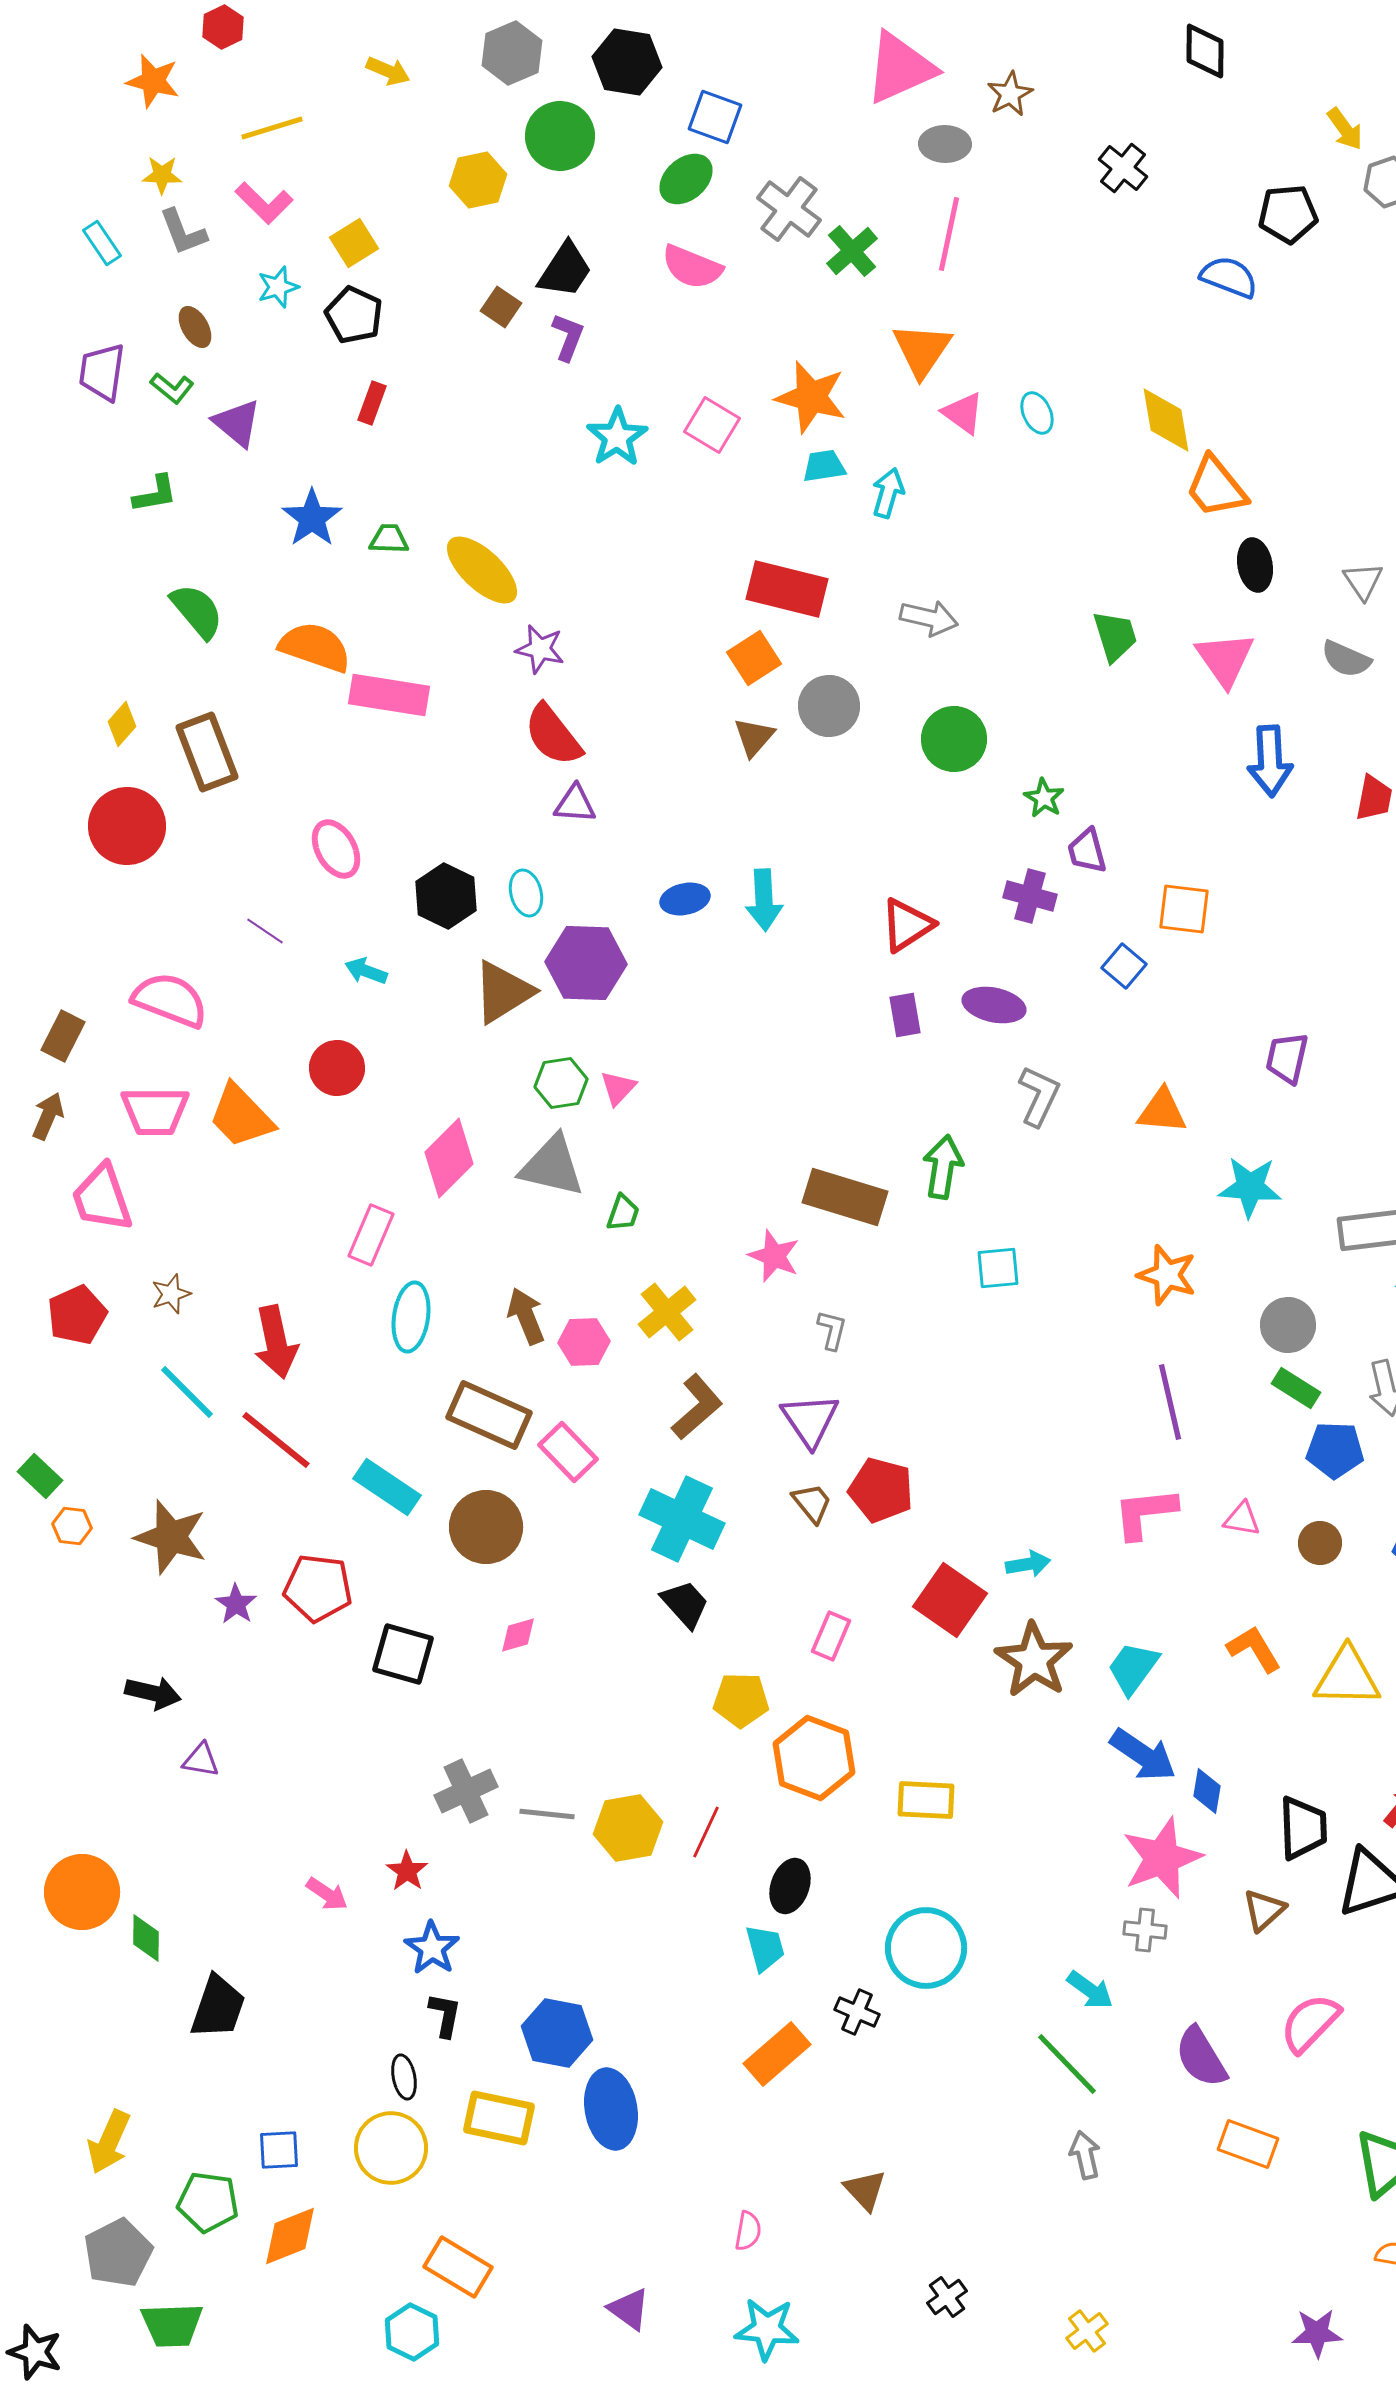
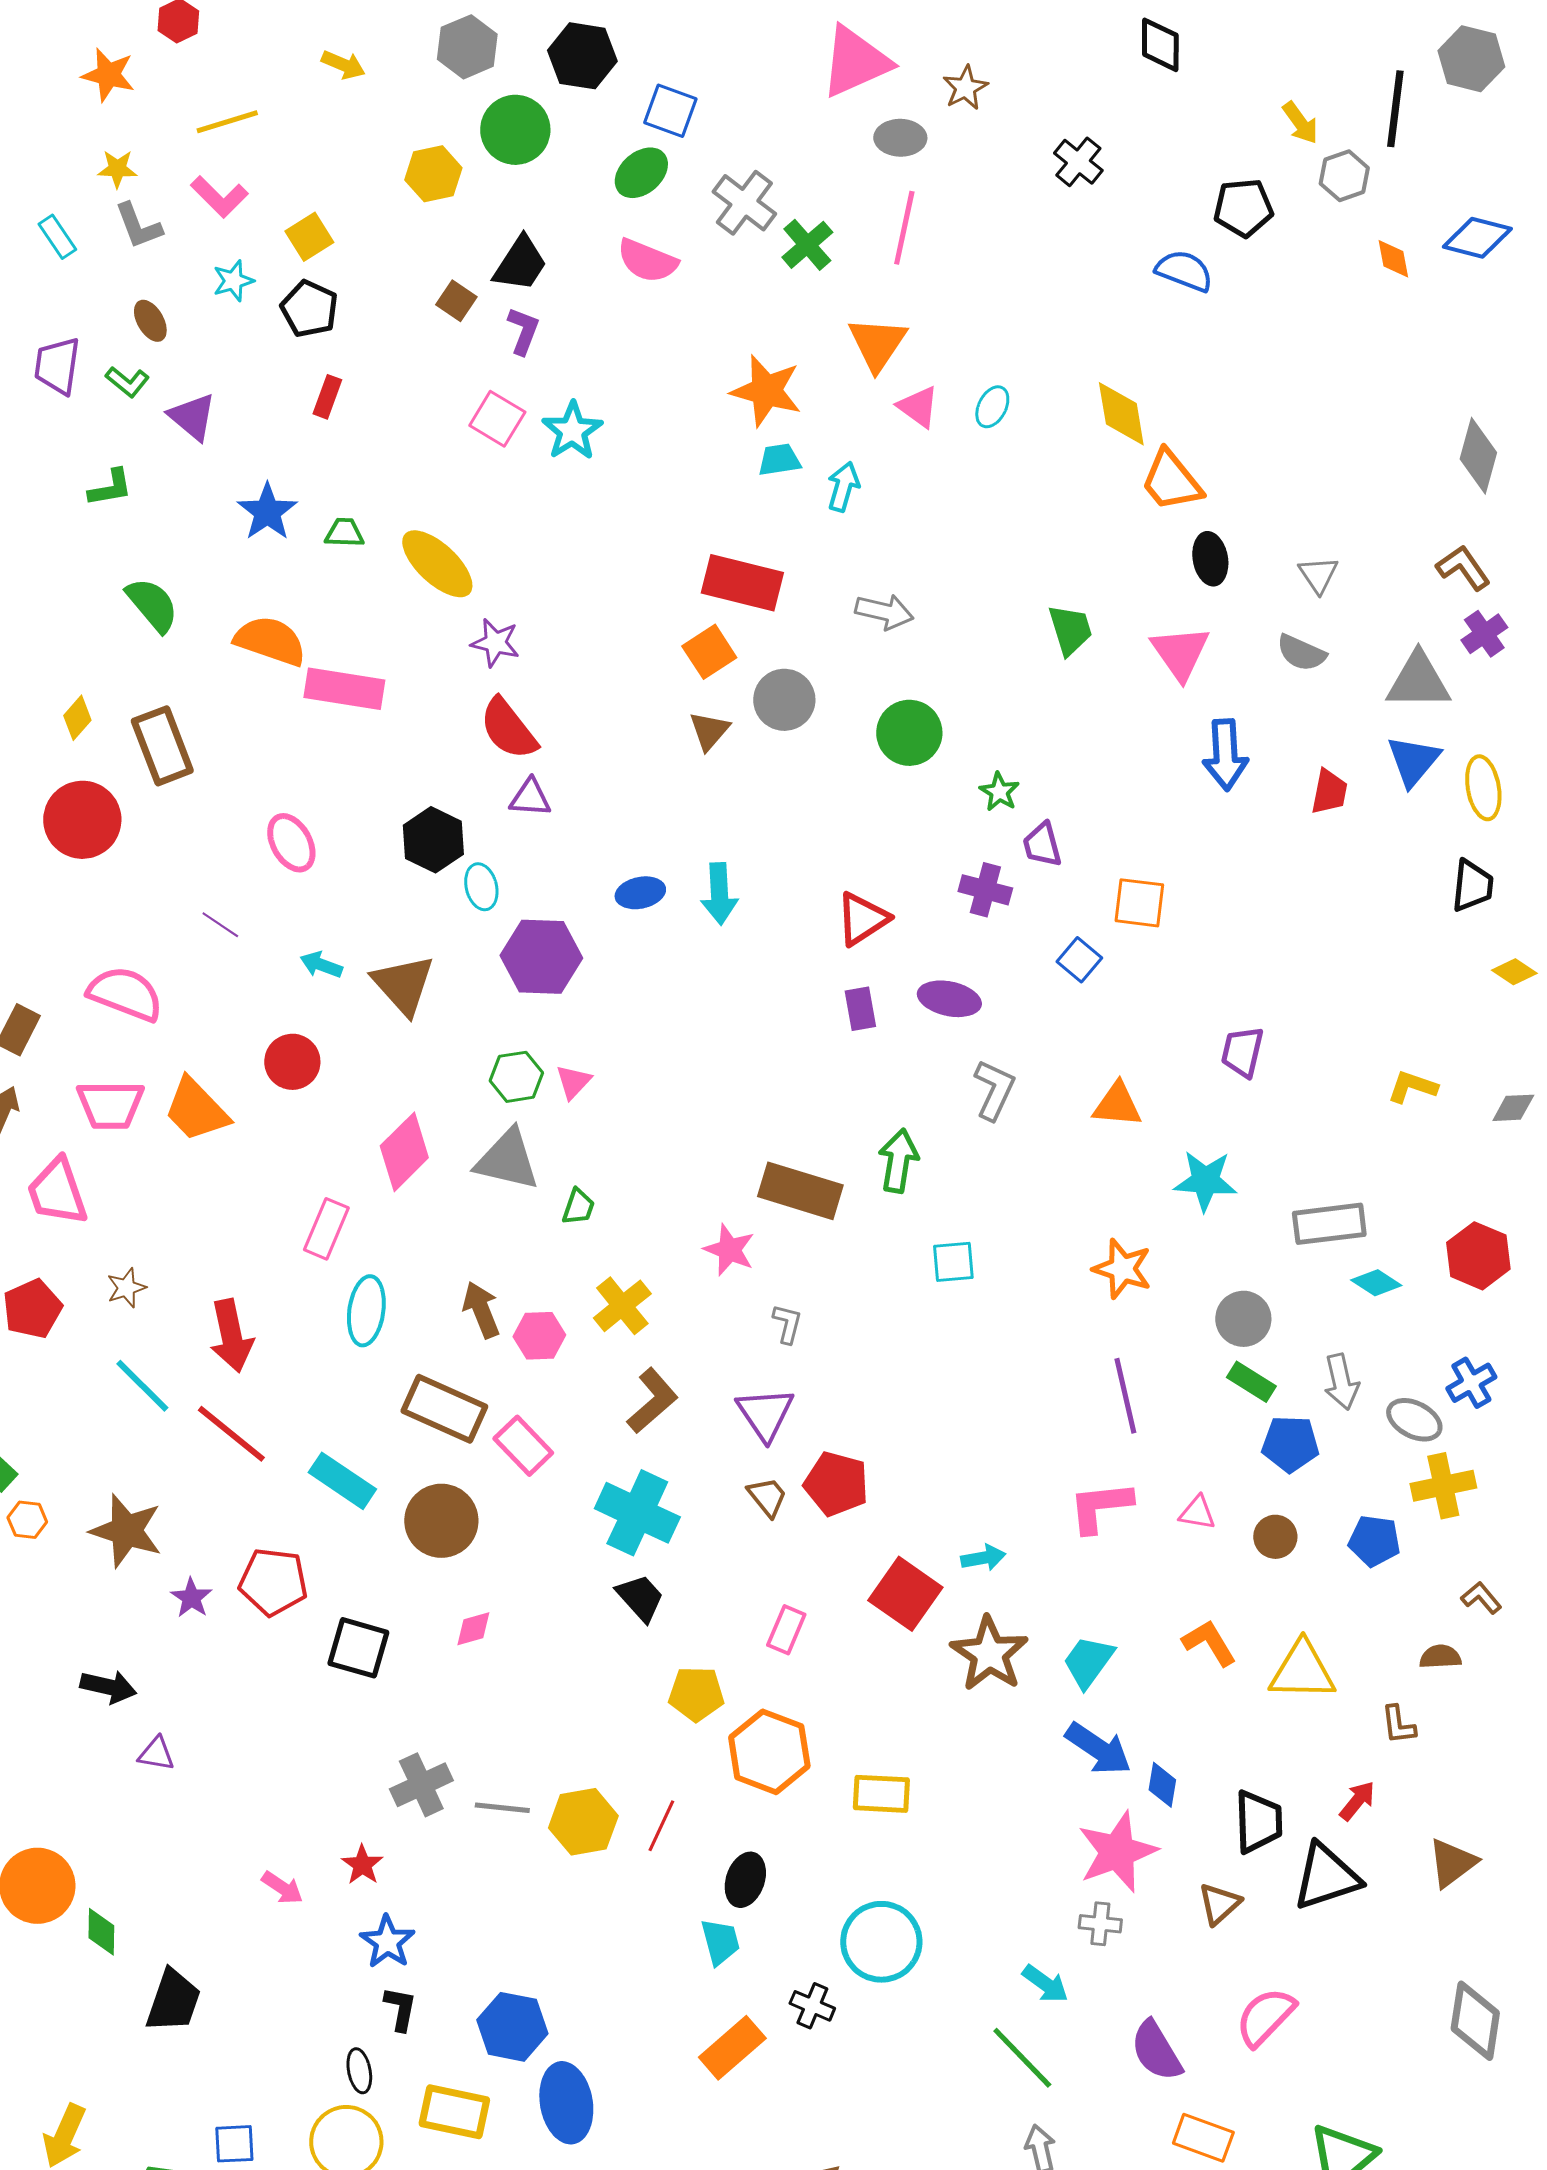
cyan ellipse: (1037, 413) -> (992, 407), turned 51
pink square: (712, 425) -> (497, 419), moved
black hexagon: (446, 896) -> (433, 840), moved
brown triangle: (503, 992) -> (403, 985), moved, turned -40

